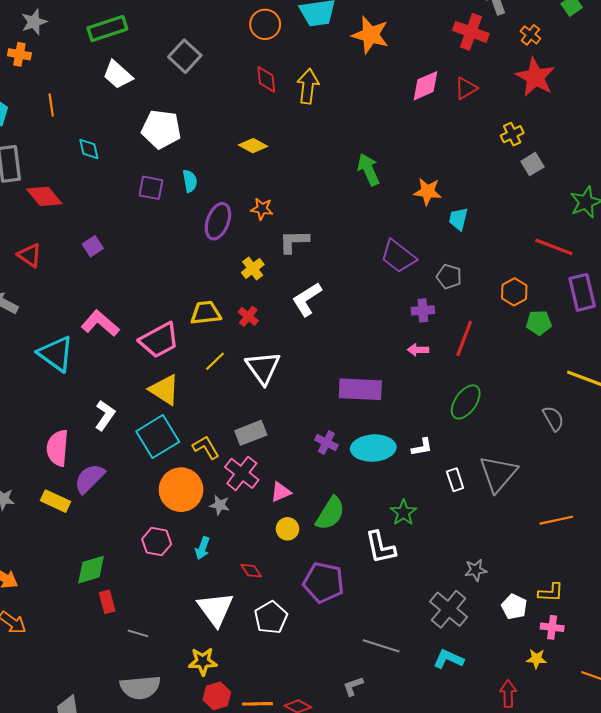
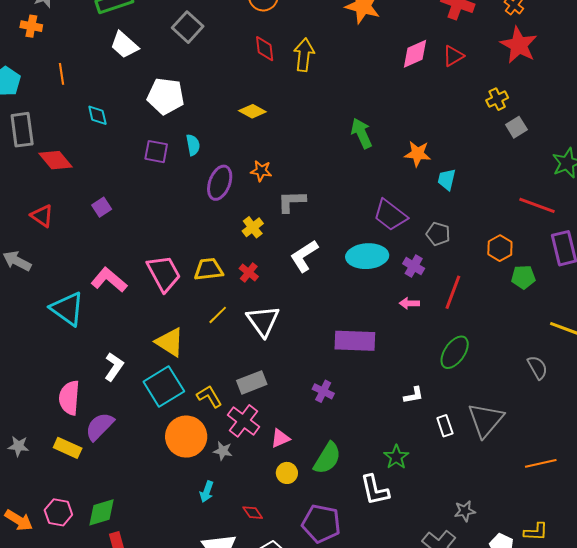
purple cross: (423, 310) -> (414, 266), turned 35
pink trapezoid: (159, 340) -> (164, 273), moved, turned -90
cyan ellipse: (373, 448) -> (367, 256), moved
pink hexagon: (157, 542) -> (58, 512), moved

